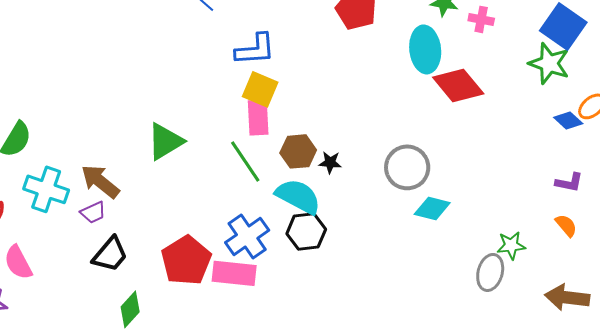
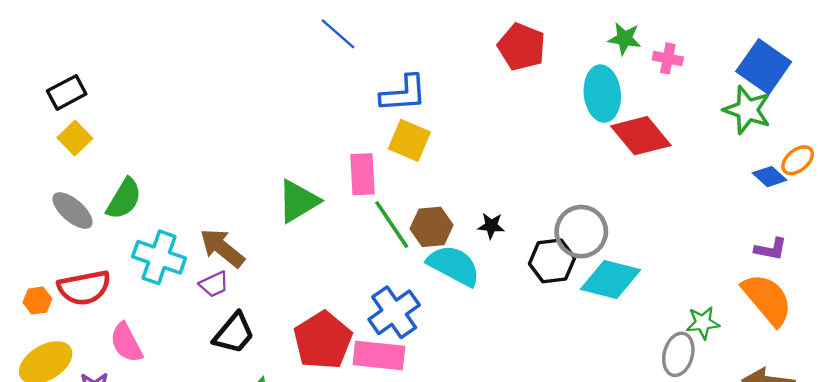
pink rectangle: (258, 117) -> (363, 174), moved
brown hexagon: (298, 151) -> (432, 227), moved
cyan diamond: (432, 208) -> (610, 280), size x1.4
orange semicircle: (566, 225) -> (767, 299), size x2.0
black hexagon: (306, 231) -> (552, 261), moved

